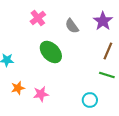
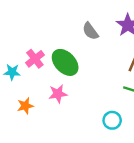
pink cross: (38, 18) -> (35, 59), moved
pink star: (41, 94) -> (58, 94), moved

